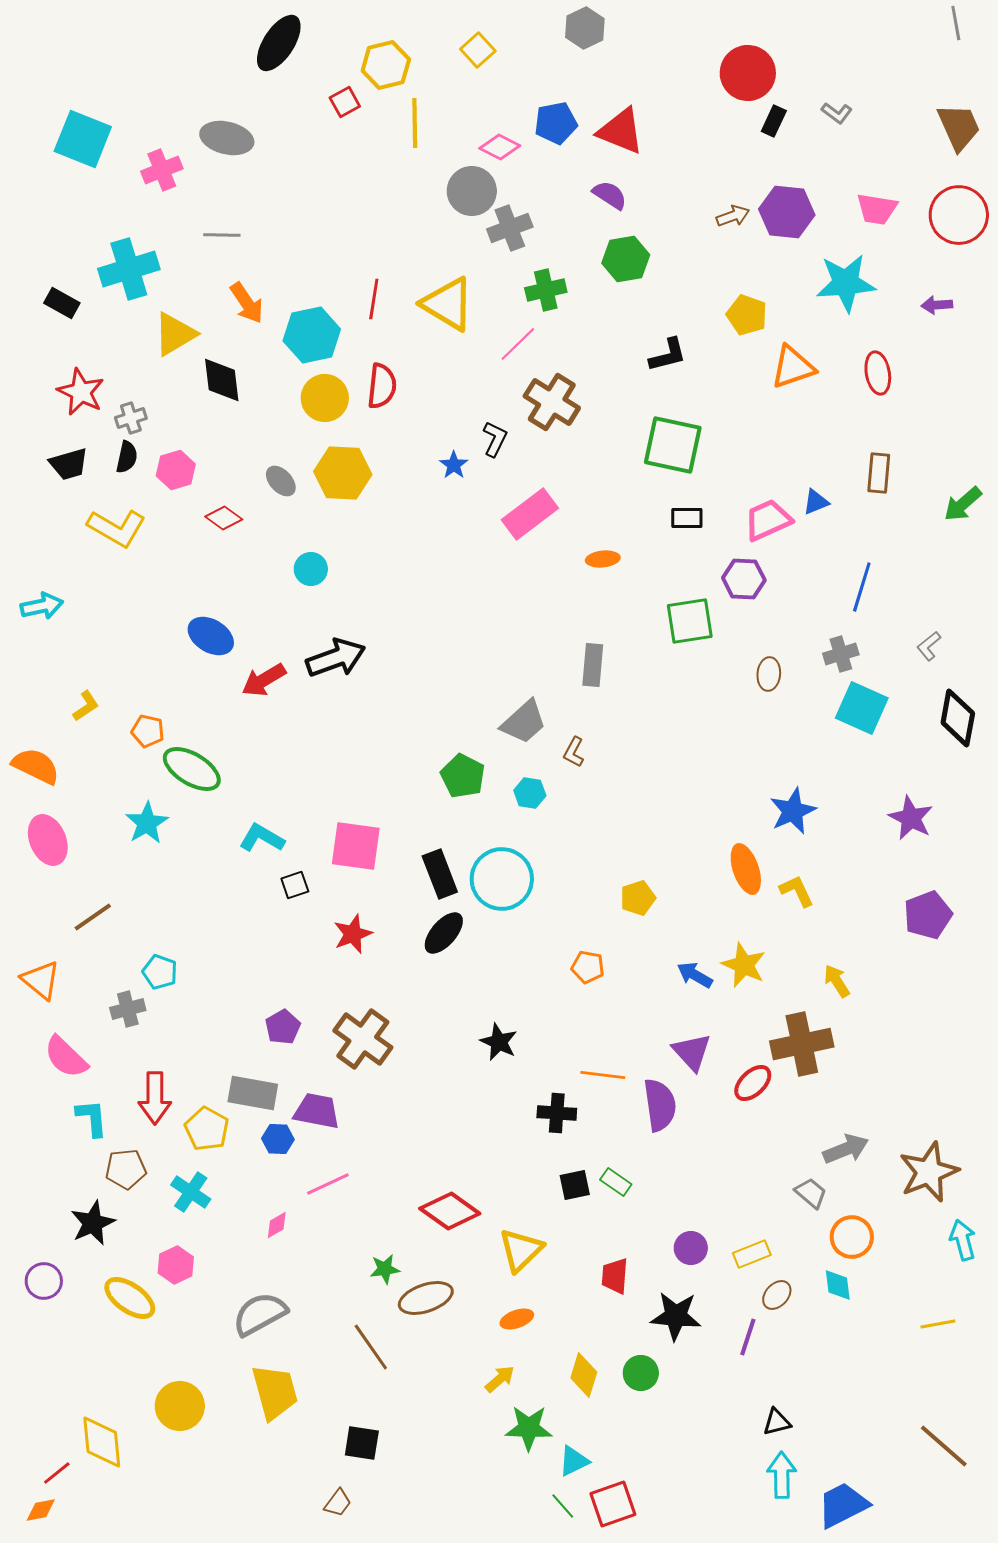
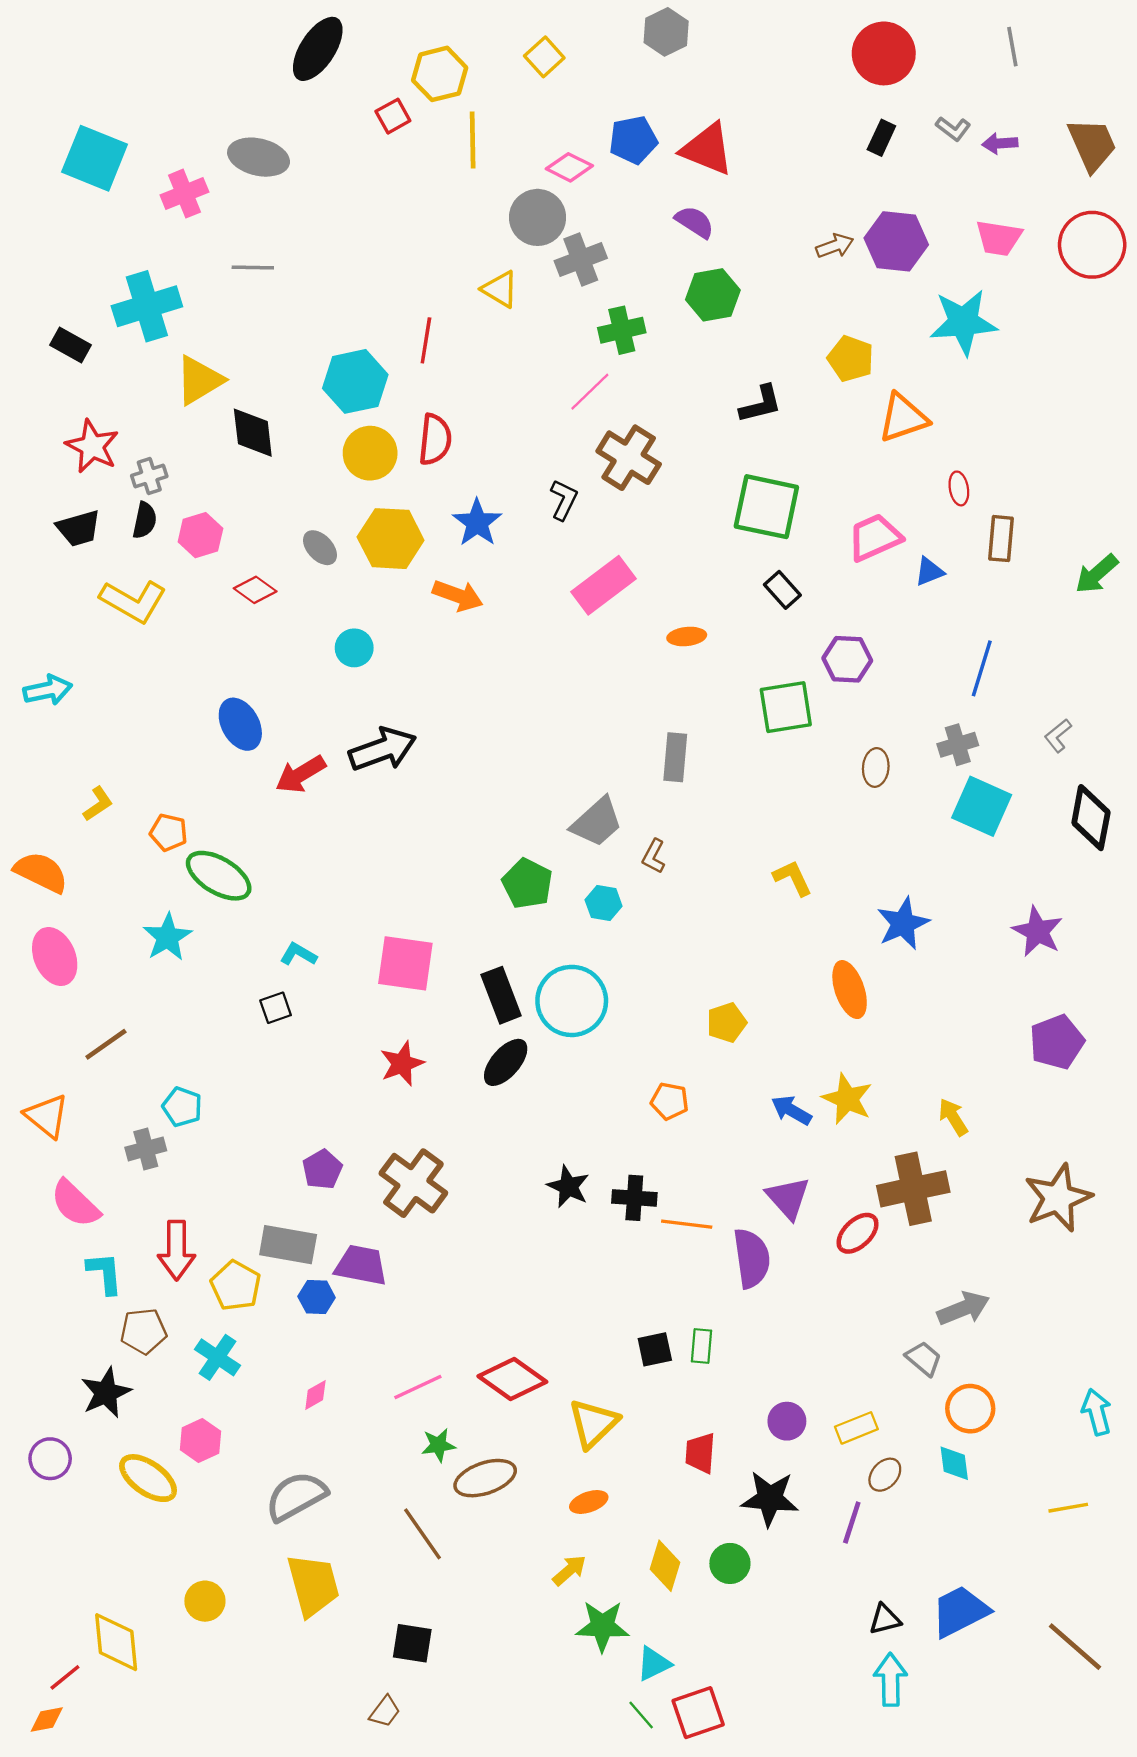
gray line: (956, 23) -> (1012, 47), moved
red circle: (748, 73) -> (884, 53), moved
orange arrow: (247, 303) -> (458, 596), moved, turned -36
yellow triangle: (448, 304) -> (500, 289), moved, size x0.6
purple arrow: (937, 305) -> (1000, 143), moved
red ellipse: (878, 373) -> (959, 488), moved, size x0.7
blue star: (454, 465) -> (477, 523), moved, size x1.5
black rectangle: (687, 518) -> (782, 590), turned 48
pink trapezoid: (768, 520) -> (875, 537), moved
blue ellipse: (211, 636) -> (240, 724), turned 30
cyan L-shape: (262, 838) -> (298, 954), size x0.7
black square: (295, 885) -> (276, 1008), moved
yellow L-shape: (797, 891) -> (793, 878), moved
black cross: (557, 1113) -> (634, 1198), moved
brown star: (929, 1172) -> (1058, 1198), moved
green rectangle: (616, 1182) -> (702, 1346), turned 60
pink line: (328, 1184) -> (418, 1387), moved
yellow circle: (180, 1406) -> (205, 1601), size x0.7
blue trapezoid: (843, 1505) -> (960, 1611), moved

